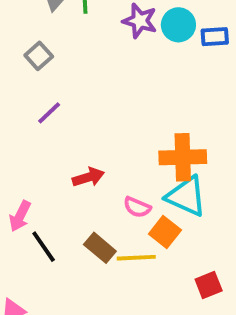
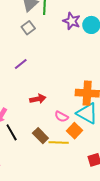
gray square: (39, 56) -> (28, 28), moved

